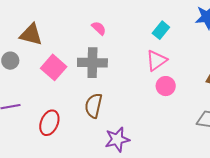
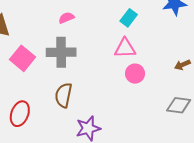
pink semicircle: (99, 28) -> (66, 18), turned -63
pink triangle: (156, 60) -> (125, 48), turned 35

